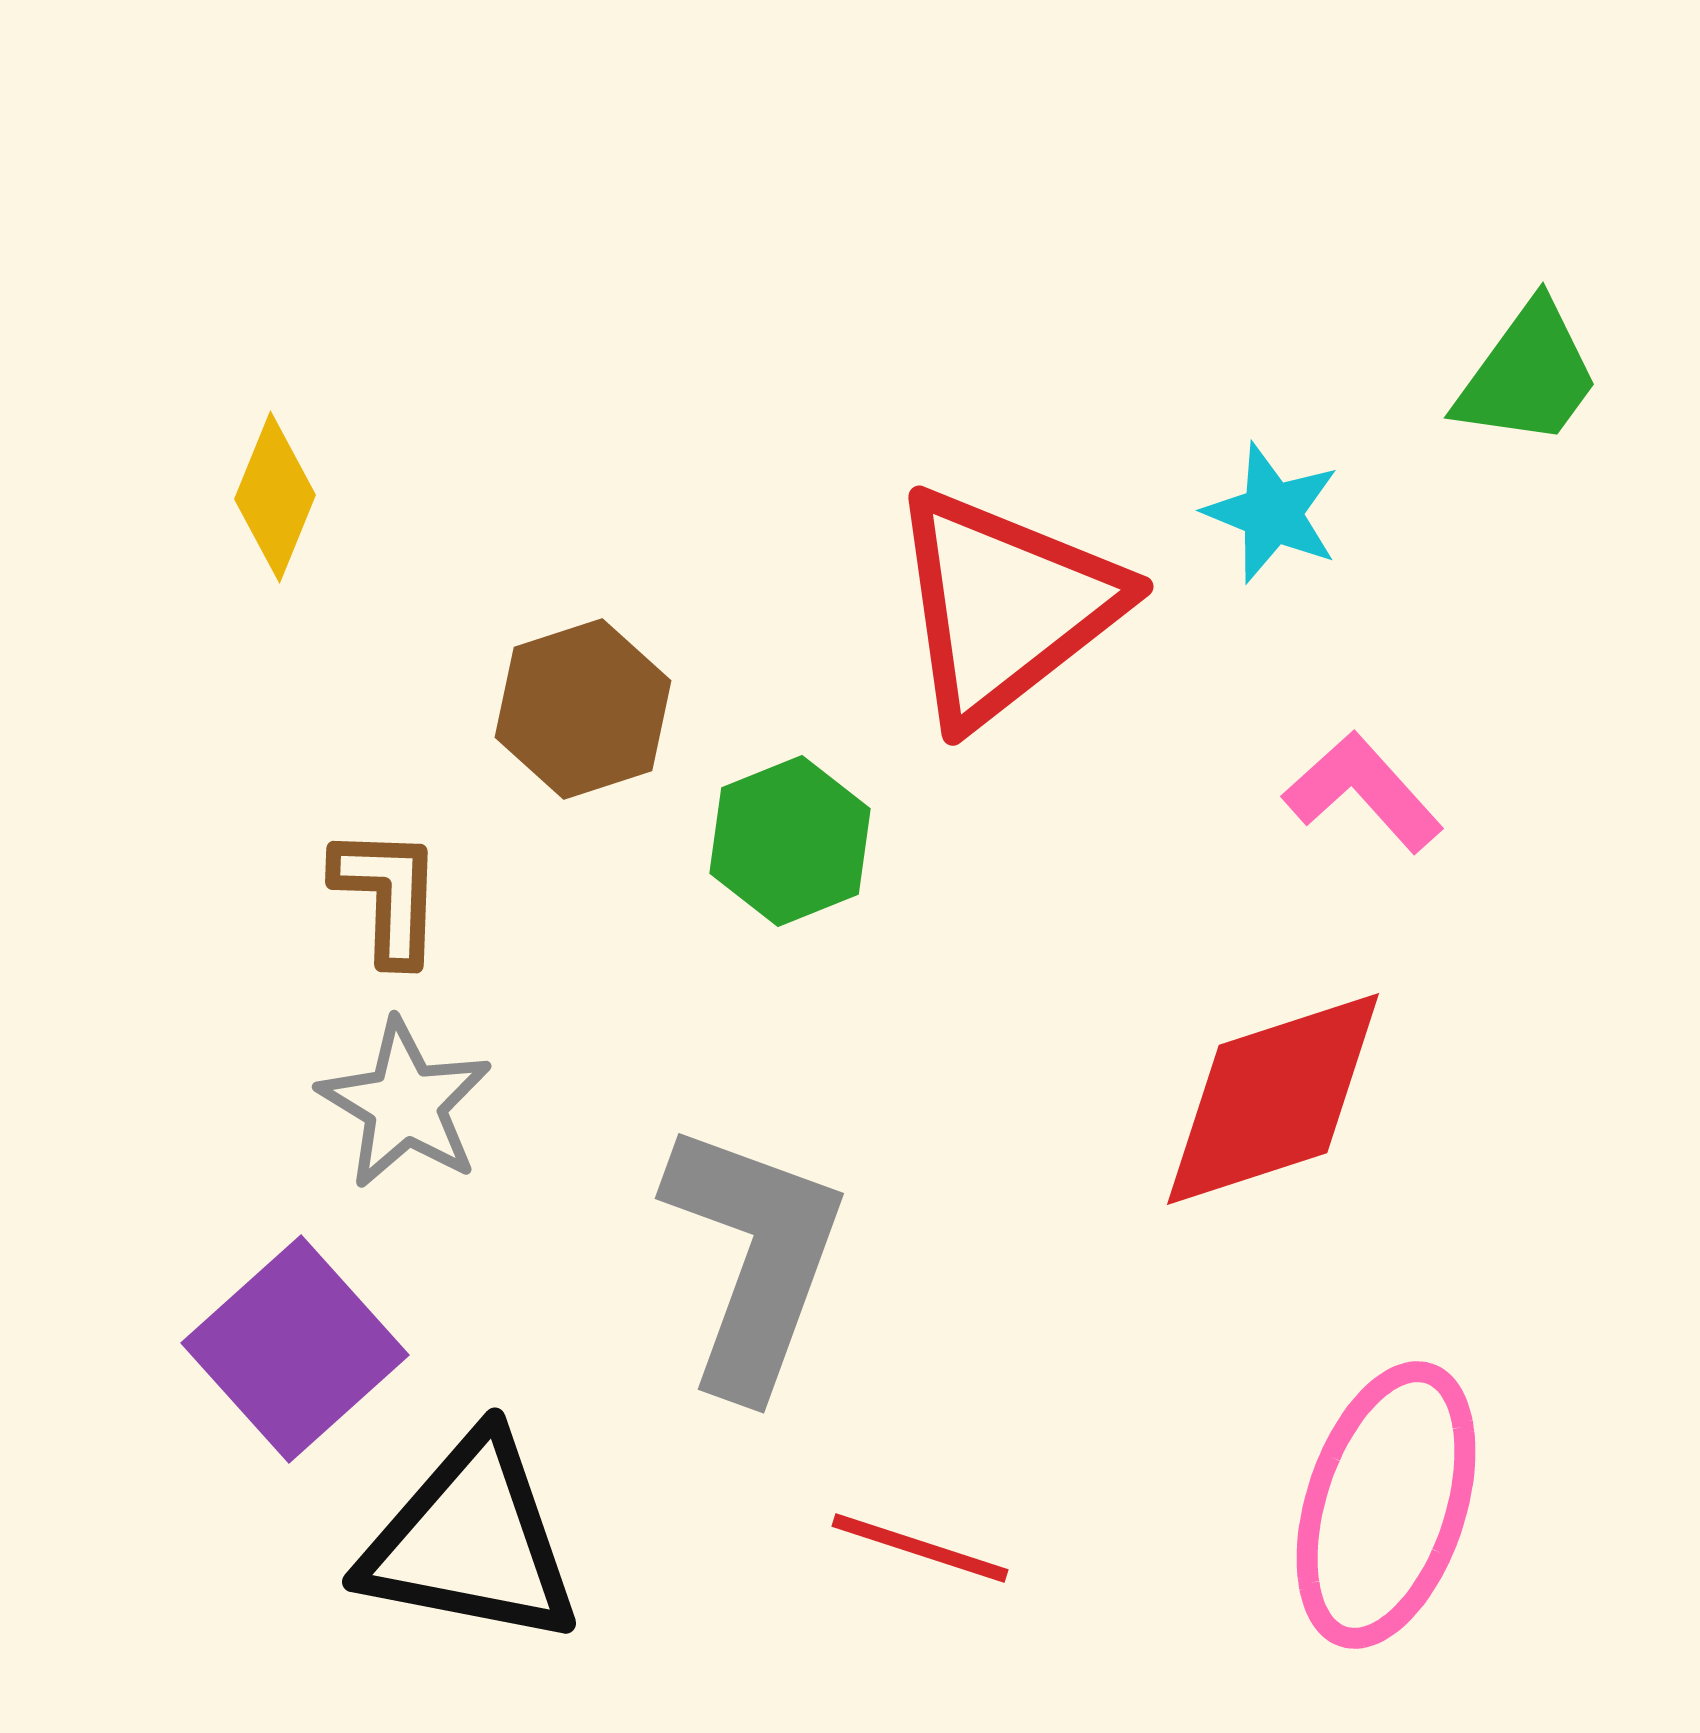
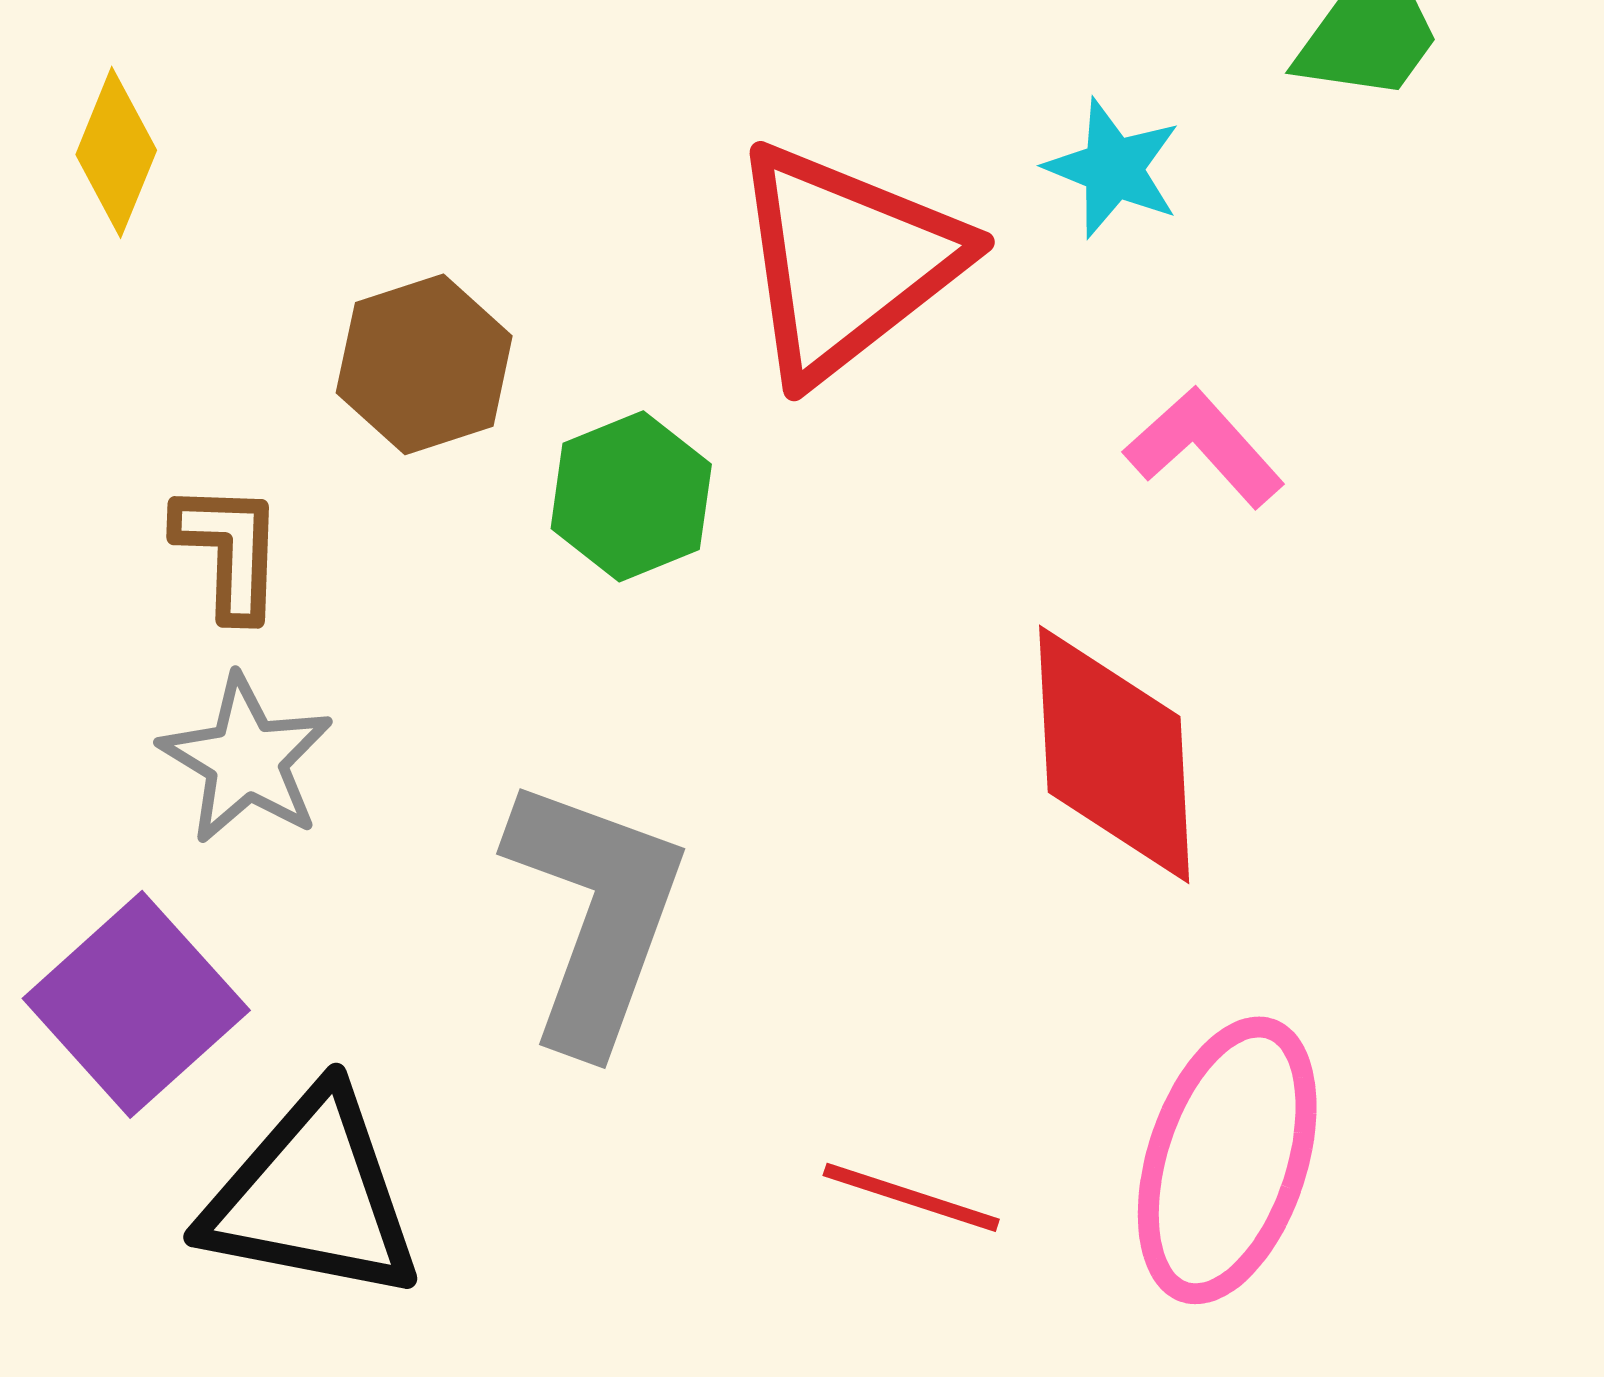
red diamond: (1273, 1099) -> (1114, 754), turned -75
red line: (920, 1548) -> (911, 1197), moved

